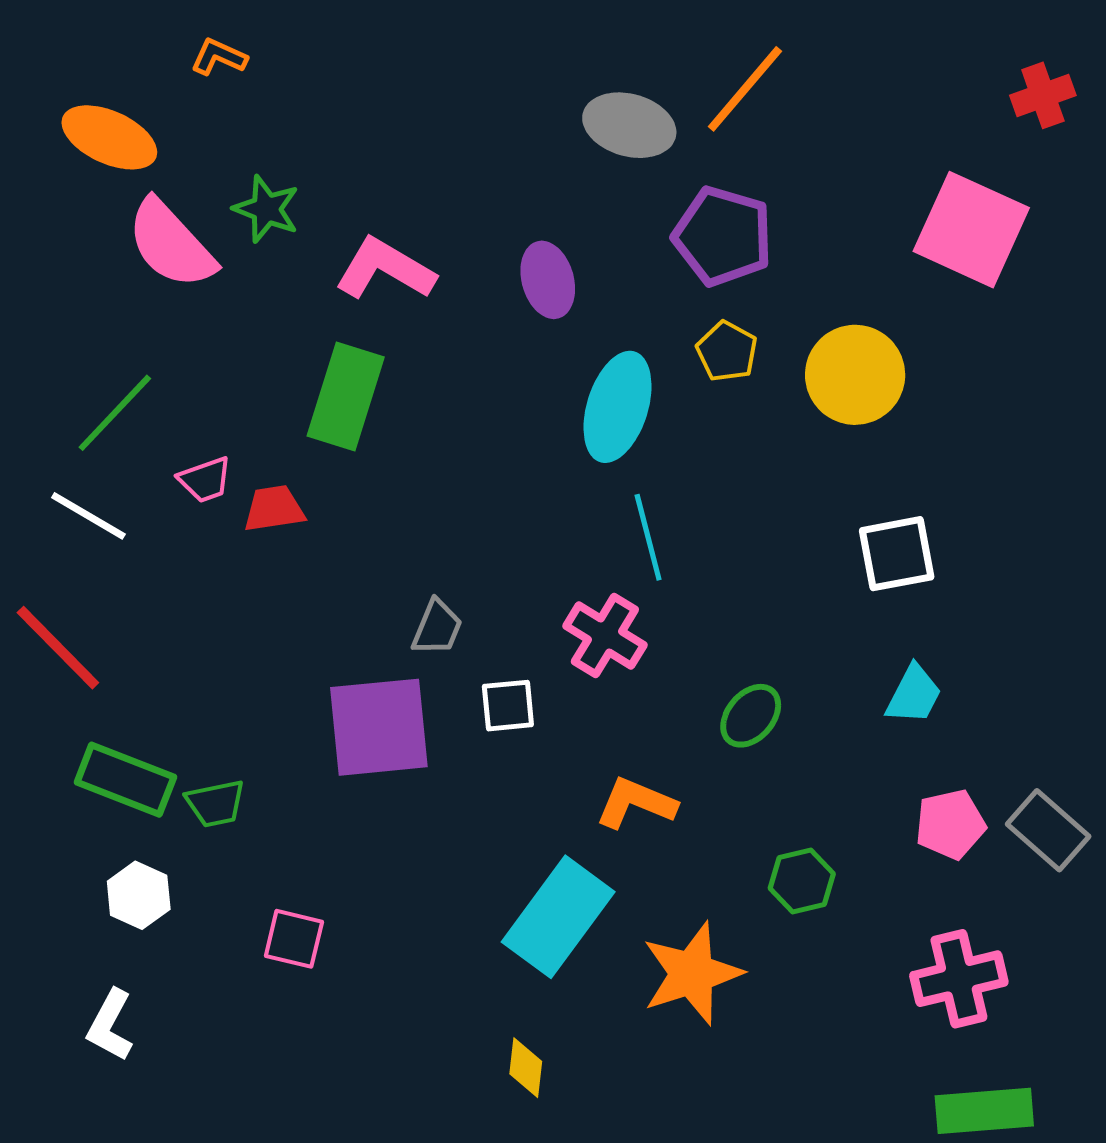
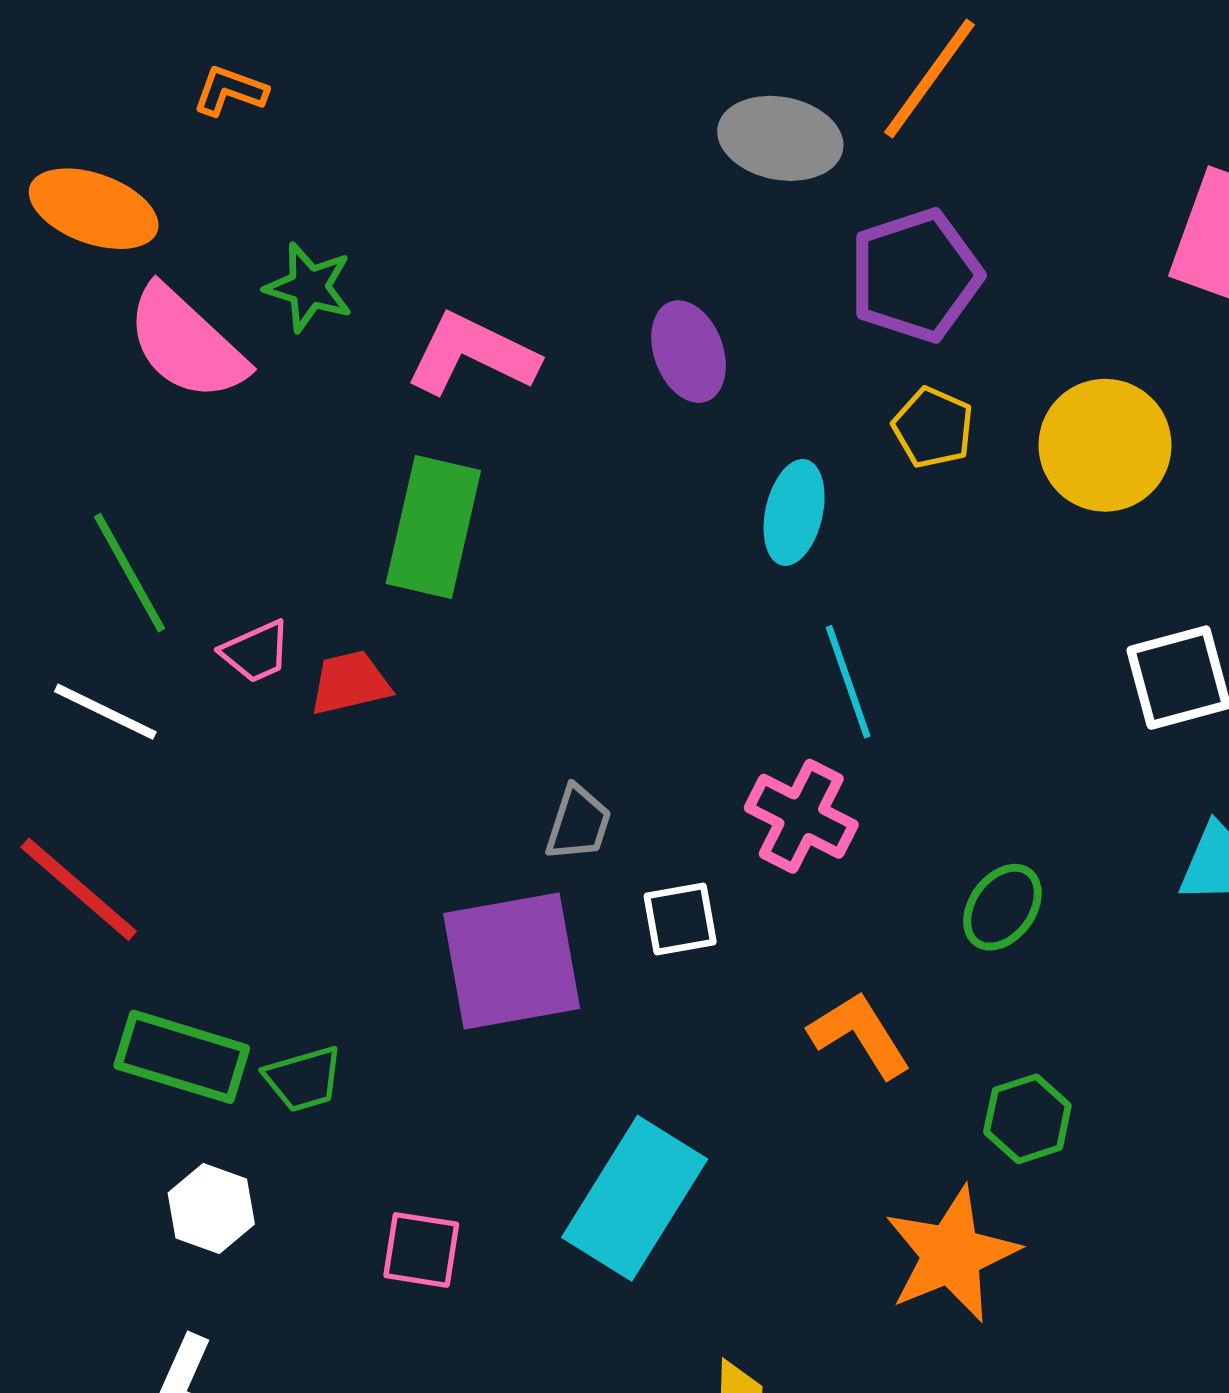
purple pentagon: (723, 236) -> (916, 276), turned -30
cyan ellipse: (617, 407) -> (794, 512), size x0.7
green line: (115, 413) -> (129, 573), turned -68
orange L-shape: (636, 803) -> (860, 1035), turned 40
green hexagon: (802, 881) -> (1027, 1119), moved
cyan rectangle: (558, 917) -> (635, 1198), moved

